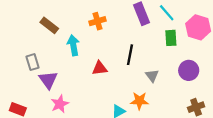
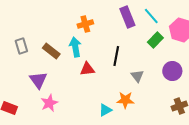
brown rectangle: (49, 25) -> (51, 51), moved
green rectangle: (171, 38) -> (155, 40), turned 49
cyan arrow: (73, 45) -> (75, 47), moved
gray rectangle: (33, 62) -> (21, 46), moved

